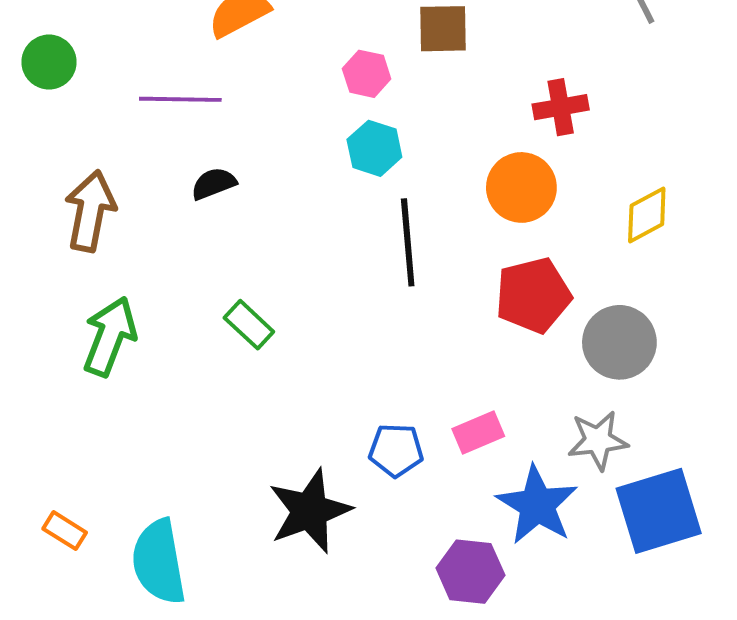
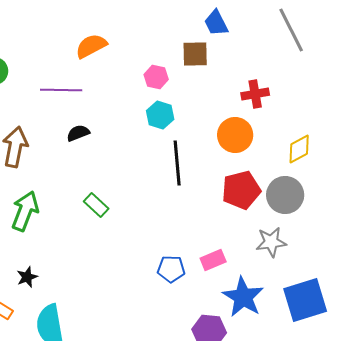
gray circle: (619, 342) -> (285, 195), moved
gray star: (598, 440) -> (271, 242), moved
black star: (310, 511) -> (27, 277), moved, size x0.5

